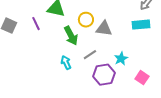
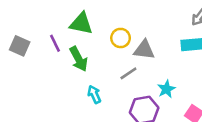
green arrow: (71, 36) -> (79, 59), moved
gray line: (90, 55) -> (128, 73), moved

